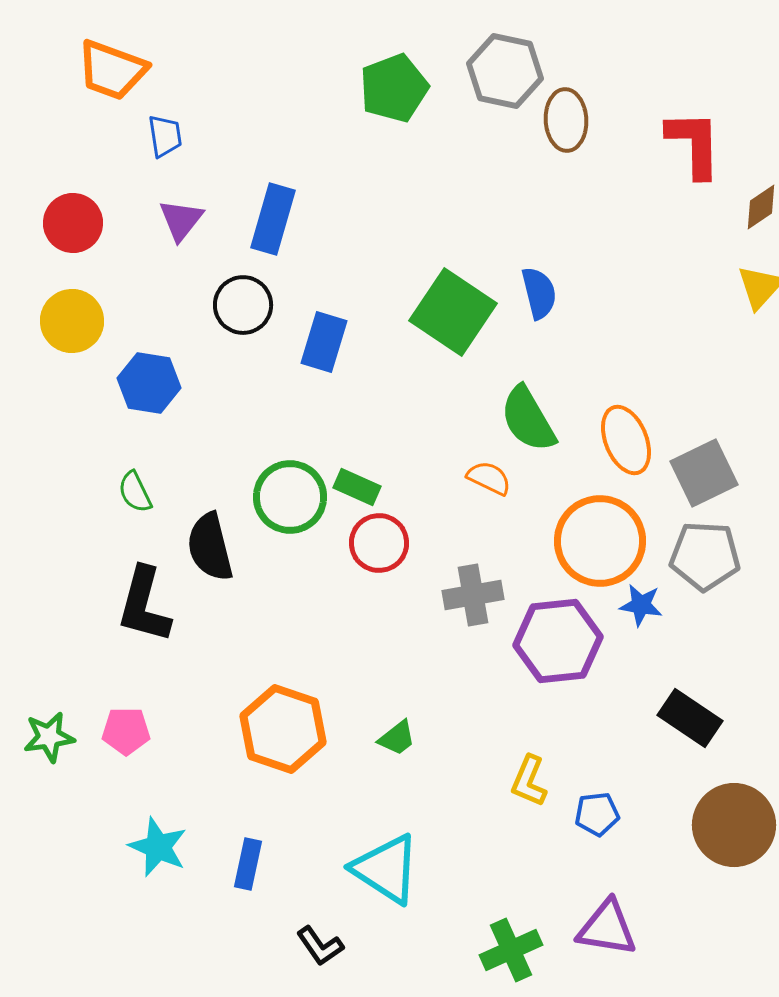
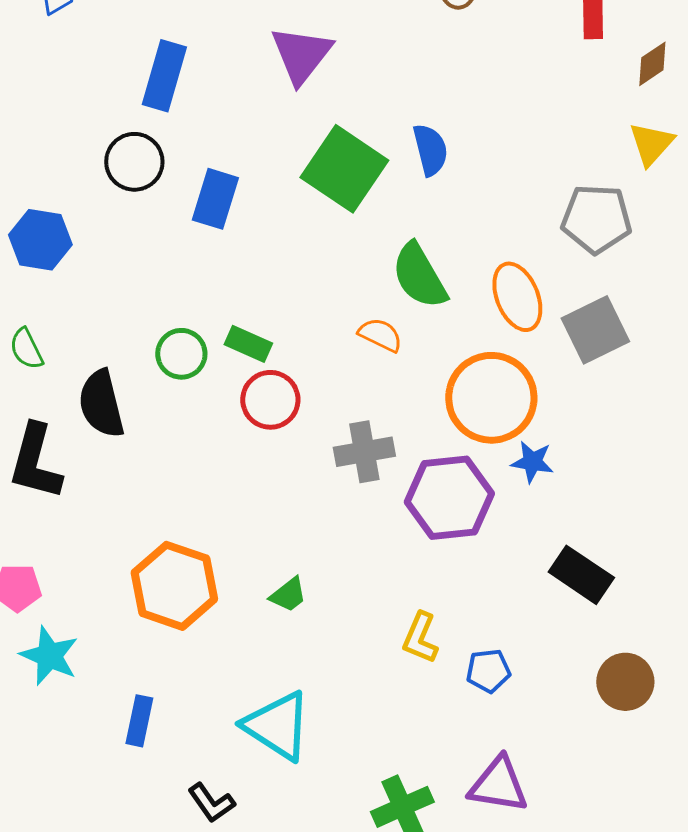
purple triangle: (181, 220) -> (301, 55), moved, size x1.4
green circle: (290, 497) -> (181, 354), size x0.7
gray pentagon: (705, 556) -> (596, 219), moved
brown circle: (734, 825) -> (625, 682), size x0.7
cyan star: (158, 847) -> (49, 656), moved

